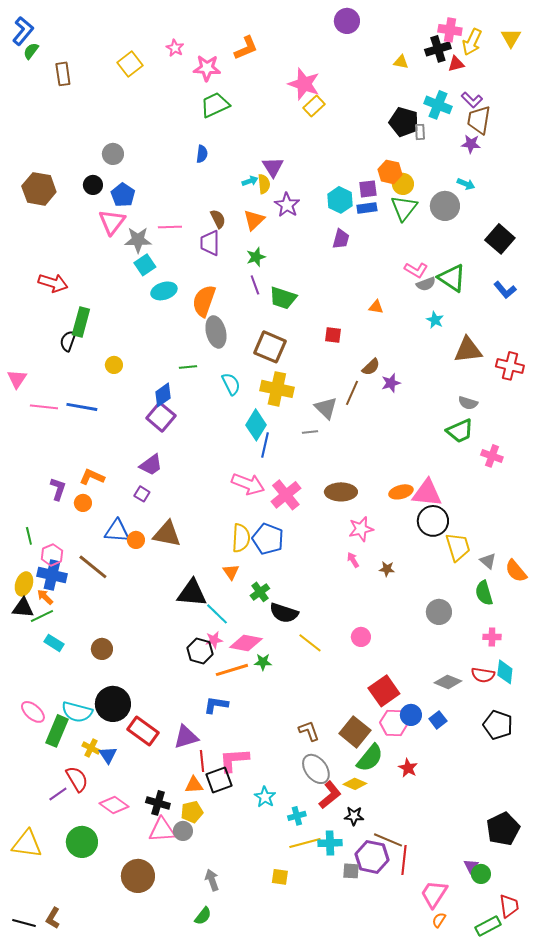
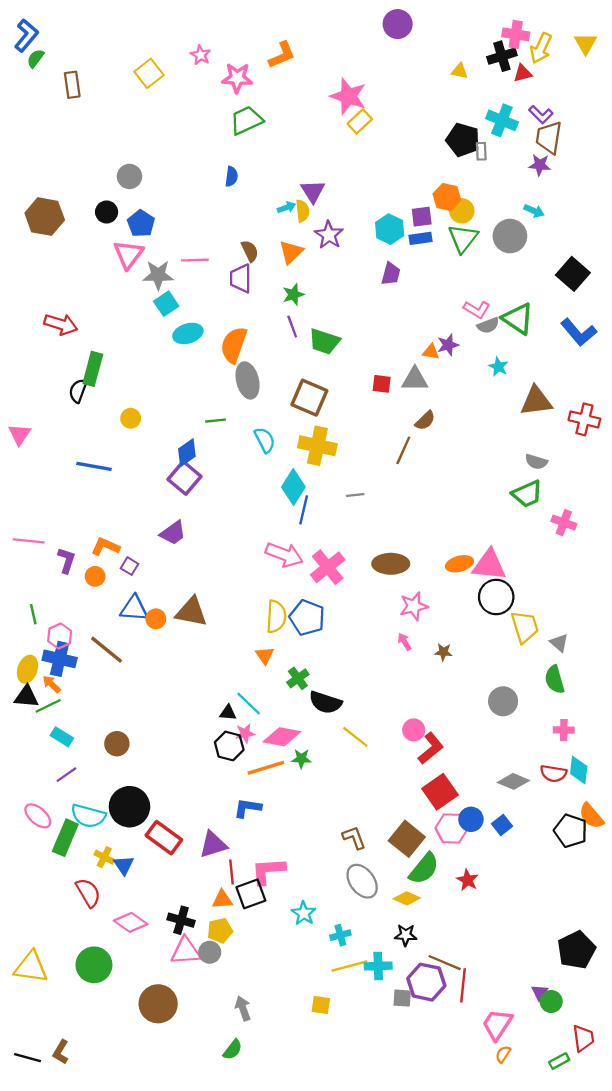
blue L-shape: (505, 290) -> (579, 332), size x1.4
purple star: (391, 383) -> (448, 345), moved
pink line: (44, 407) -> (29, 541), moved
gray triangle: (326, 408) -> (415, 379), moved, turned -45
purple square: (142, 494) -> (129, 566), moved
orange semicircle: (516, 571) -> (591, 816), moved
black triangle: (192, 593) -> (228, 713), moved, size x0.5
purple line: (58, 794) -> (66, 775), moved
red L-shape: (330, 795) -> (431, 748), moved
green rectangle: (488, 926) -> (559, 1061), size x0.7

